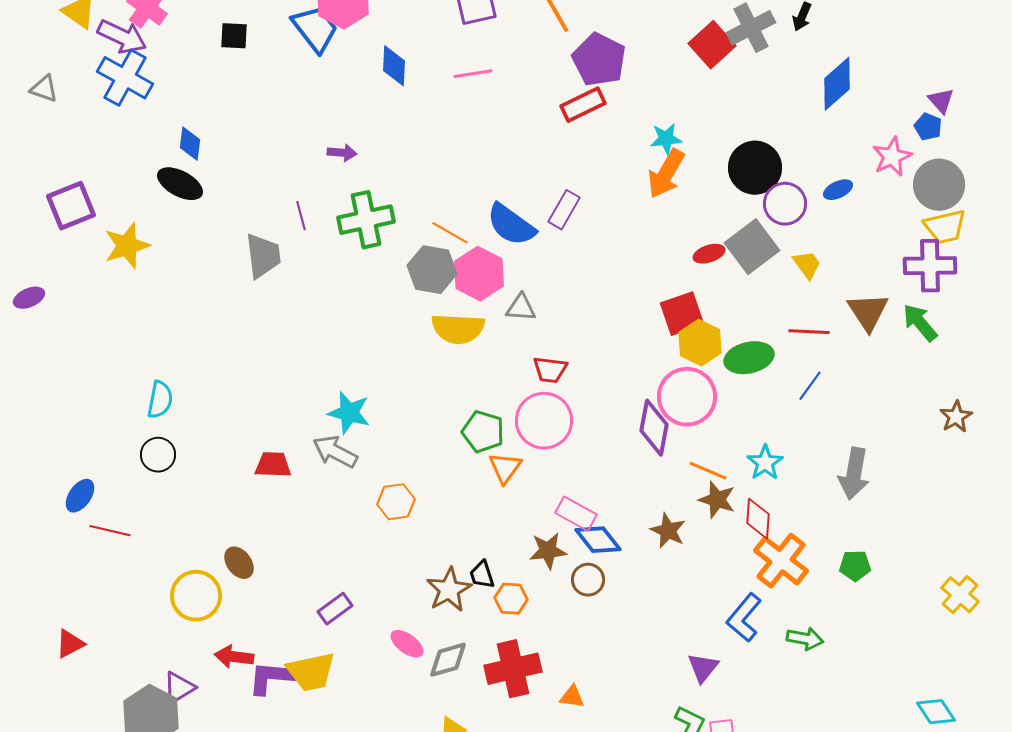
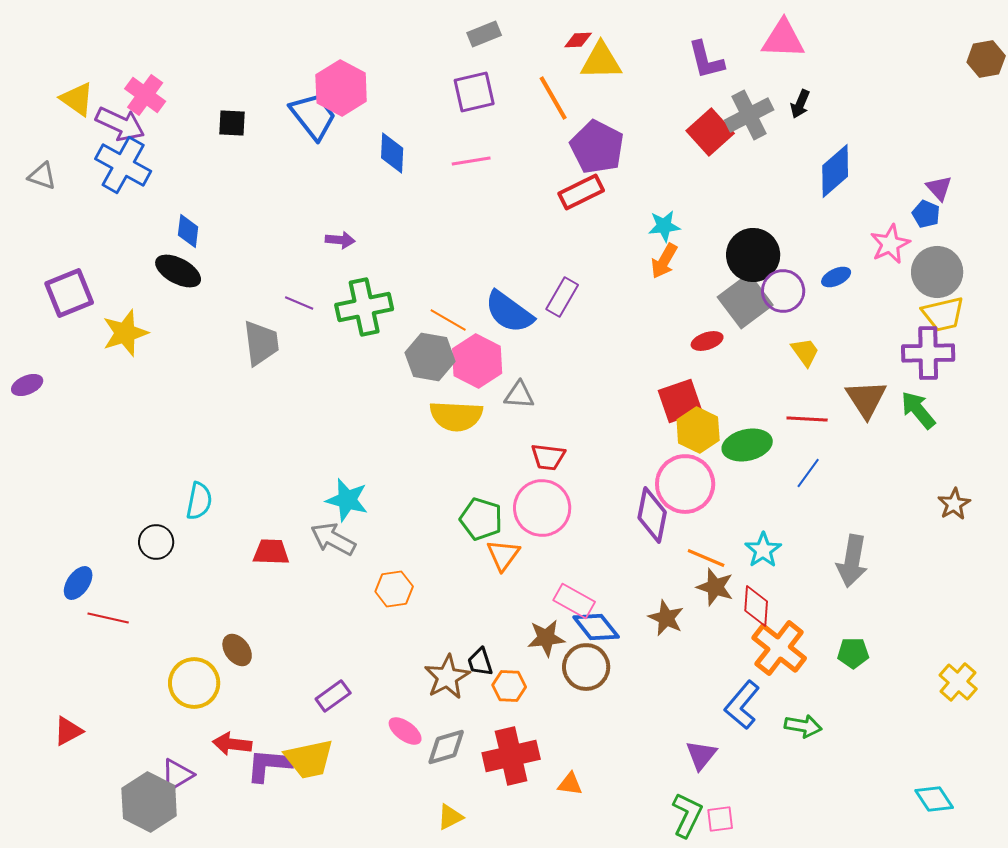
orange arrow: (666, 174) -> (664, 261), size x0.7
purple line: (301, 216) -> (299, 303), turned -52
gray square: (752, 247) -> (745, 301), moved
cyan semicircle: (160, 400) -> (199, 501), moved
brown circle: (588, 580) -> (586, 667), size x1.4

